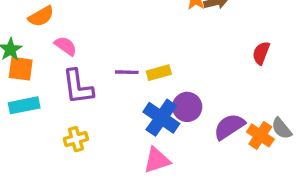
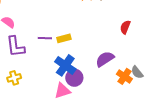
purple circle: (187, 107) -> (74, 78), moved
purple semicircle: (229, 127) -> (105, 59), moved

